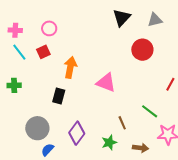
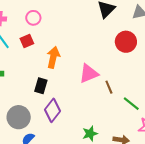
pink triangle: (106, 83) -> (89, 74), turned -45
brown line: (122, 123) -> (109, 87), moved
purple diamond: (77, 133) -> (52, 110), moved

